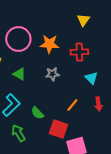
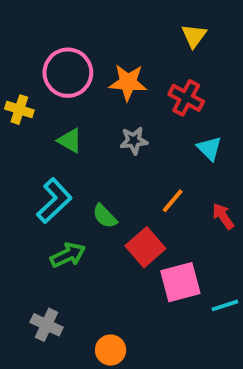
red cross: (79, 52) -> (186, 98), turned 30
red arrow: (98, 104) -> (223, 216), moved, turned 152
red square: (58, 129) -> (145, 247), turned 30
green arrow: (18, 133) -> (68, 255), turned 96

